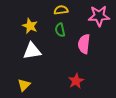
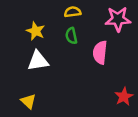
red star: (76, 81) -> (124, 97), moved
yellow triangle: (24, 85) -> (28, 101), turned -32

